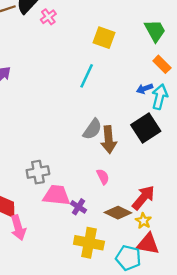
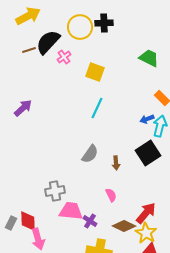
green trapezoid: (155, 31) -> (149, 58), moved, turned -35
yellow square: (104, 38) -> (95, 72), moved
gray semicircle: (92, 129) -> (90, 154), moved
brown arrow: (109, 140) -> (116, 163), size x0.6
yellow star: (143, 221) -> (146, 233), size x1.5

